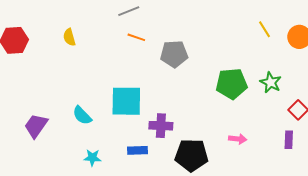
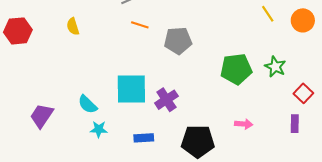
purple cross: (161, 126) -> (166, 100), moved, turned -35
cyan star: (92, 158) -> (99, 129), moved

